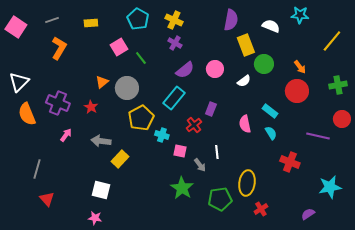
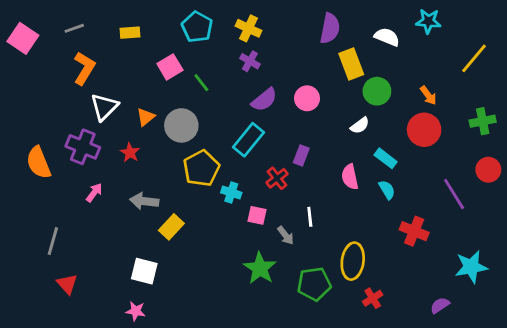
white semicircle: (244, 81) -> (360, 125), moved
white triangle: (19, 82) -> (104, 107), moved
purple line: (318, 136) -> (454, 194), turned 45

